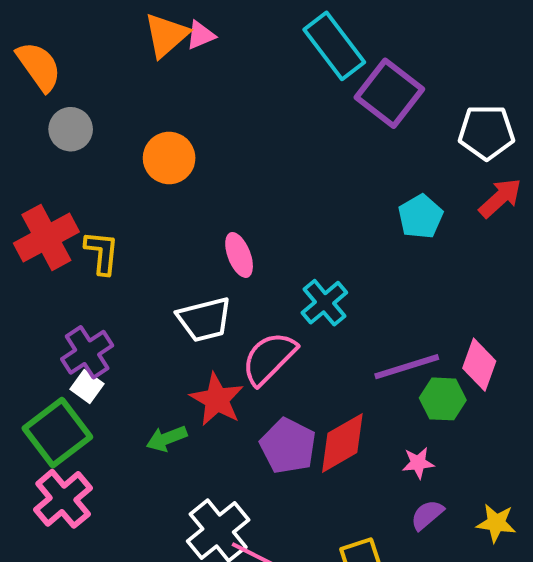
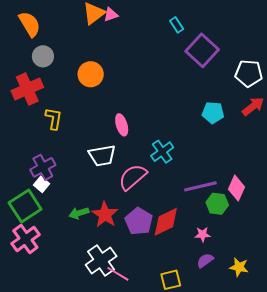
cyan rectangle: (334, 46) -> (177, 25), size x0.5
cyan pentagon: (421, 217) -> (213, 113), turned 30
red cross: (46, 237) -> (27, 89), moved
red star: (217, 399) -> (105, 215), moved

